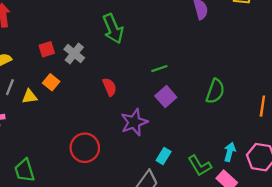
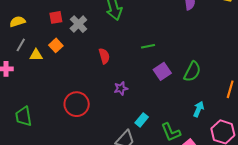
purple square: (166, 97) -> (162, 71), moved
purple star: (134, 122) -> (121, 88), size x0.6
cyan arrow: (230, 152) -> (199, 109), moved

